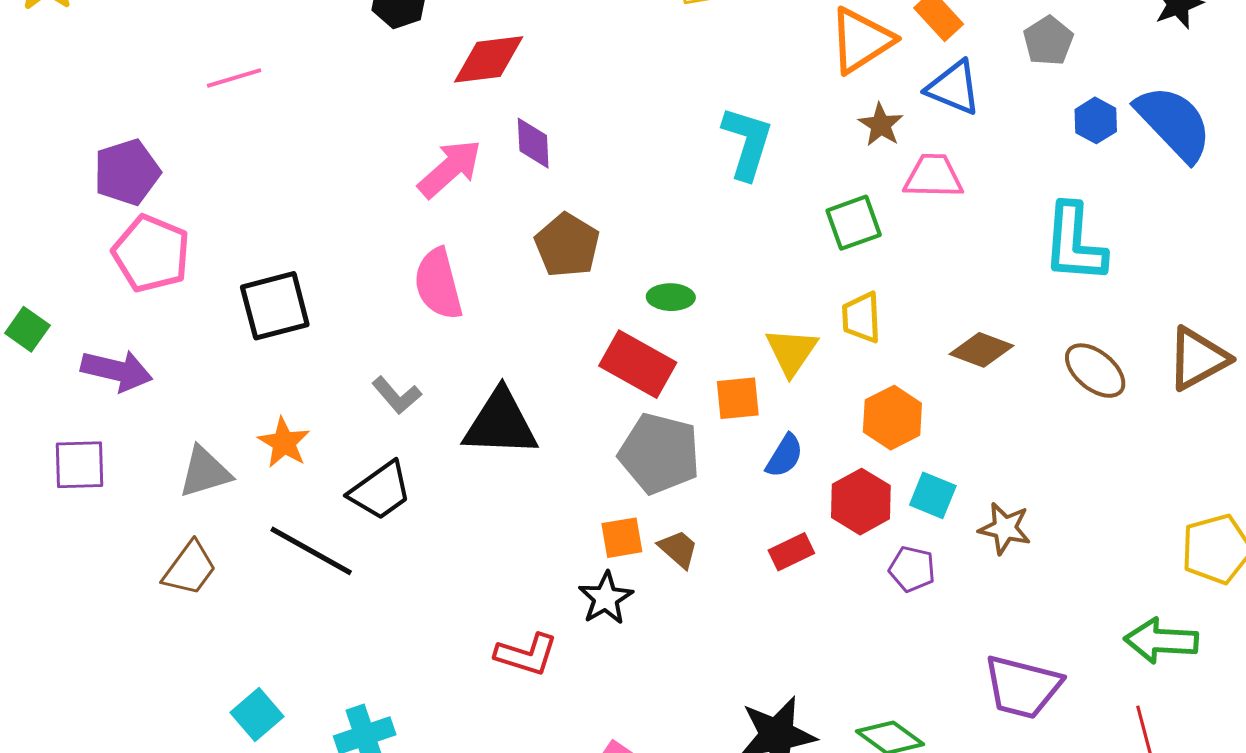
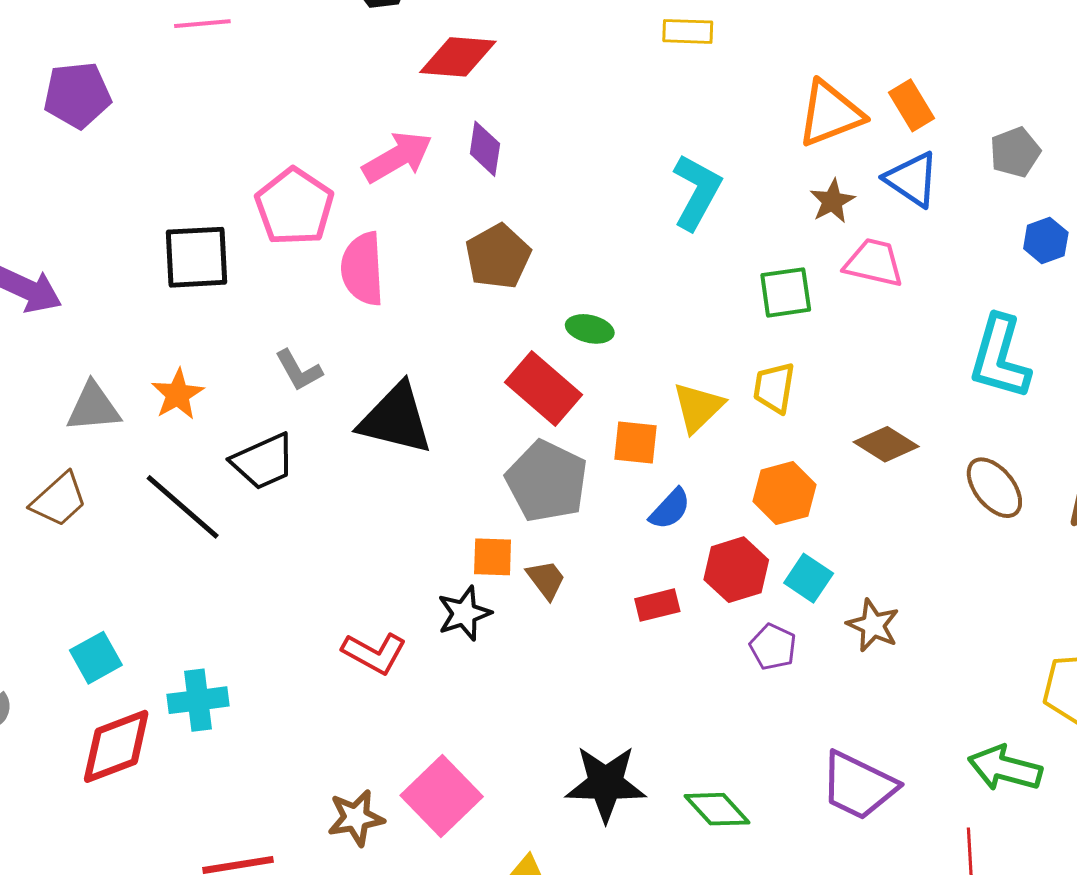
pink pentagon: (151, 254) -> (294, 207), moved

